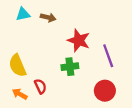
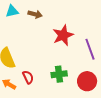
red star: (79, 40) -> (63, 35), turned 30
green cross: (70, 67) -> (59, 74), moved

